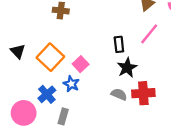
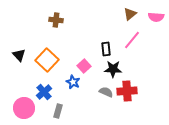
pink square: (81, 64) -> (84, 66), moved
black star: (127, 68) -> (113, 69), turned 30
blue star: (71, 84) -> (73, 82), moved

